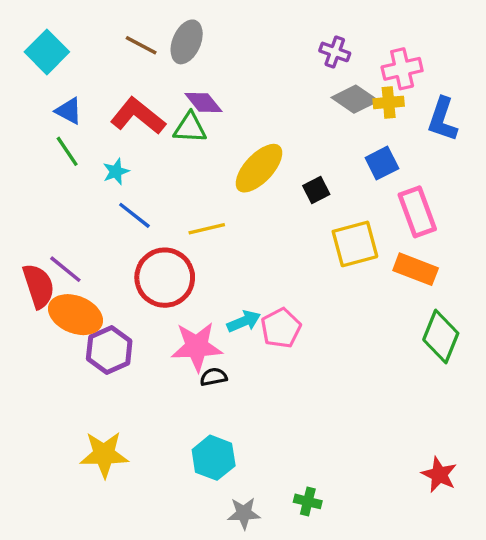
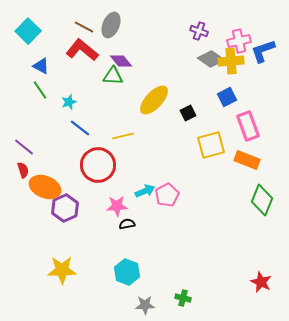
yellow cross: (389, 102) -> (231, 61), size x1.4
red L-shape: (138, 116) -> (82, 50), moved
blue L-shape: (442, 119) -> (263, 51), moved, turned 52
purple line: (65, 269) -> (24, 147), moved
red semicircle: (38, 286) -> (23, 170), size x0.6
pink star: (197, 347) -> (117, 206), size x0.7

